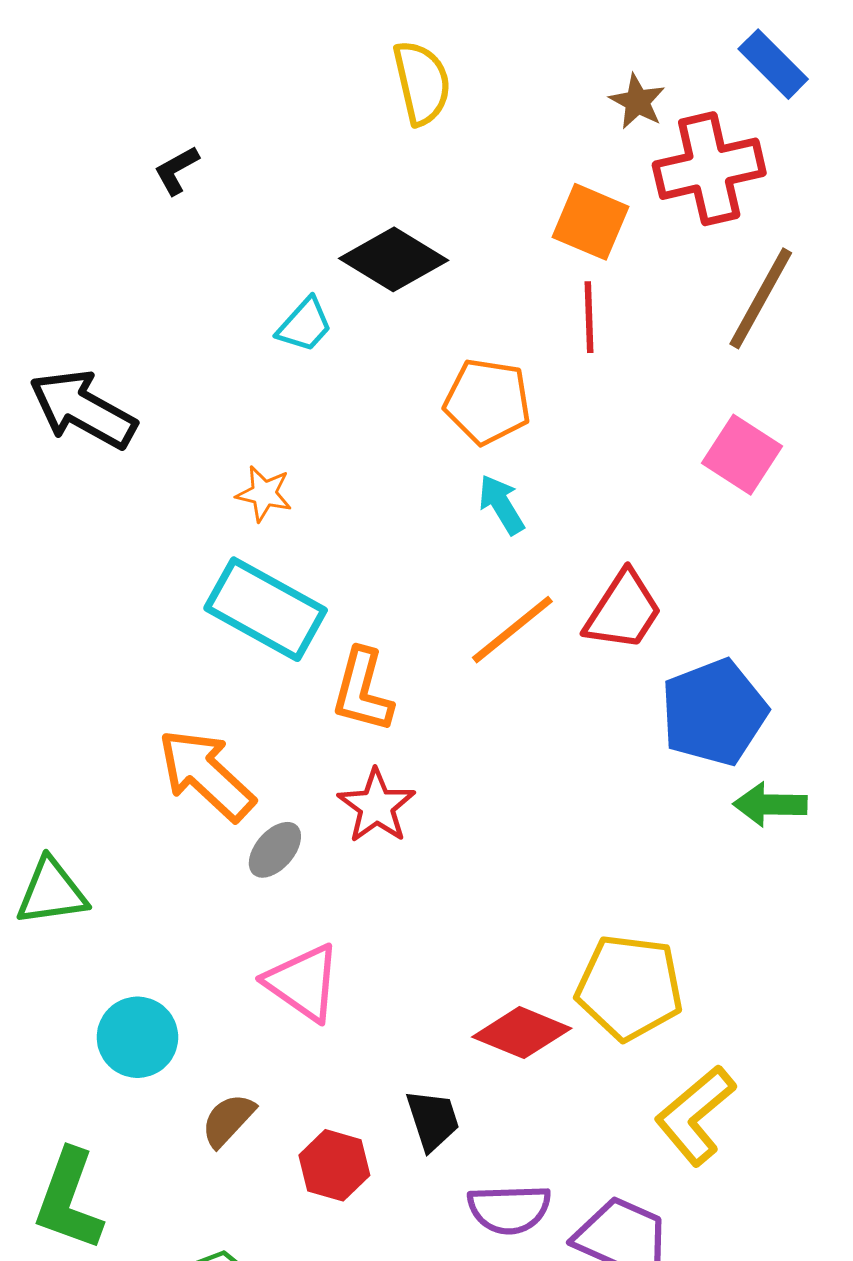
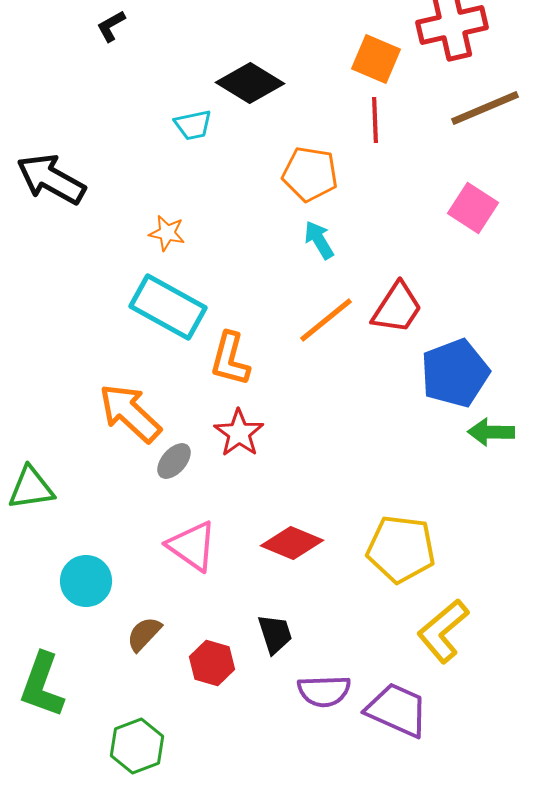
brown line: (761, 298) -> (485, 108), turned 38
cyan trapezoid: (305, 325) -> (193, 125), turned 36
red diamond: (522, 1033) -> (292, 543), moved

